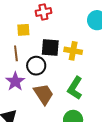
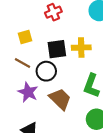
red cross: (43, 12) -> (53, 12), moved
brown line: (16, 53) -> (23, 63), turned -42

